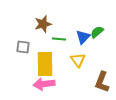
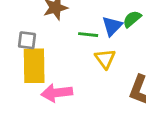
green line: (59, 39) -> (88, 35), moved
yellow rectangle: (45, 64) -> (34, 66), moved

